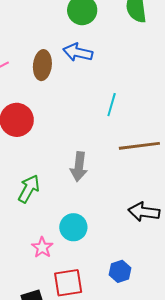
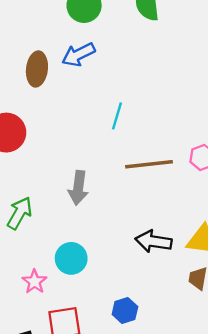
blue arrow: (78, 52) -> (78, 55), turned -40

